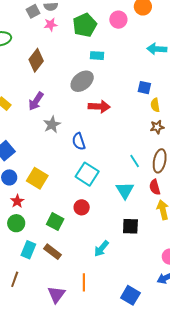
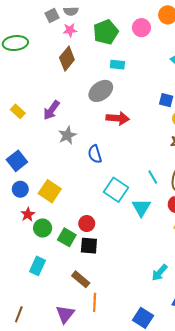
brown diamond: (36, 60) -> (67, 59), moved
cyan square: (87, 174) -> (116, 190), moved
red circle: (82, 207) -> (87, 224), moved
green circle: (16, 223) -> (43, 228), moved
black square: (130, 226) -> (89, 246), moved
cyan arrow: (101, 249) -> (160, 273), moved
brown rectangle: (52, 252) -> (81, 279), moved
brown line: (15, 279) -> (19, 314), moved

